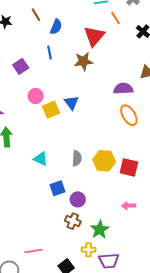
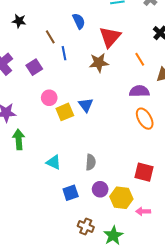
brown line: (36, 15) -> (50, 37), moved
orange line: (115, 18) -> (140, 59), moved
blue semicircle: (56, 27) -> (79, 21), moved, turned -49
yellow hexagon: (104, 161) -> (121, 198), moved
purple circle: (78, 199) -> (100, 189), moved

